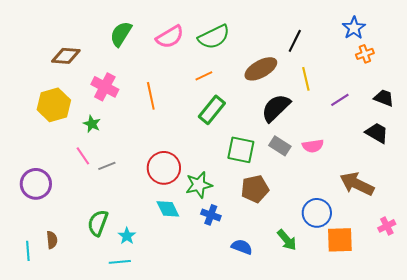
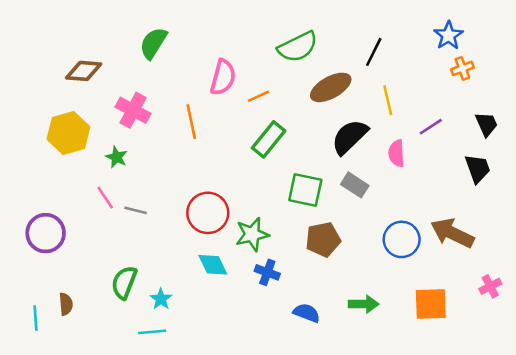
pink semicircle: (170, 37) -> (223, 77), moved, turned -44
green semicircle: (214, 37) -> (298, 47), moved
black trapezoid: (384, 98) -> (486, 124), turned 45
black trapezoid: (377, 133) -> (478, 168), turned 40
pink semicircle: (313, 146) -> (397, 153), moved, turned 95
gray line: (107, 166) -> (136, 210), turned 36
blue circle: (317, 213) -> (402, 239), moved
green arrow: (287, 240) -> (364, 304), turned -50

